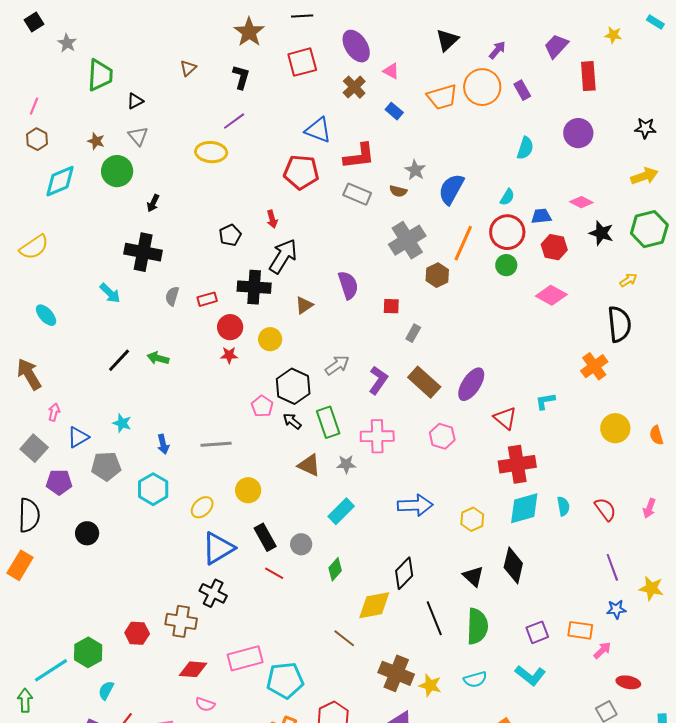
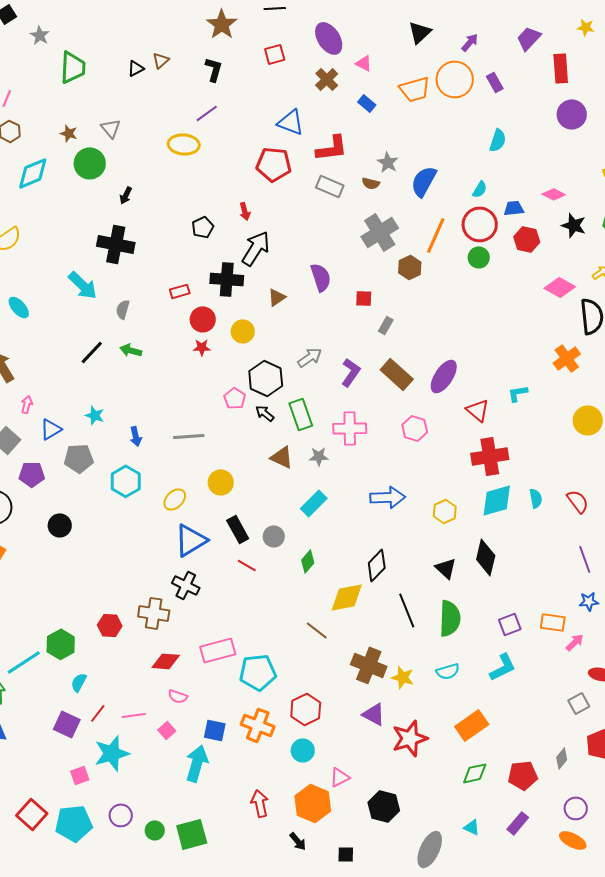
red square: (302, 62) -> (275, 54), size x0.7
black triangle: (135, 101) -> (136, 68), moved
purple circle: (578, 133) -> (572, 114), moved
cyan arrow: (110, 293) -> (83, 285), size x1.4
pink diamond: (551, 295) -> (560, 287), moved
gray semicircle: (172, 296) -> (123, 309), moved
cyan L-shape: (530, 675) -> (503, 667), turned -64

